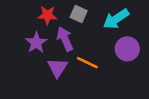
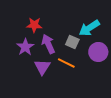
gray square: (79, 14) -> (72, 42), moved

